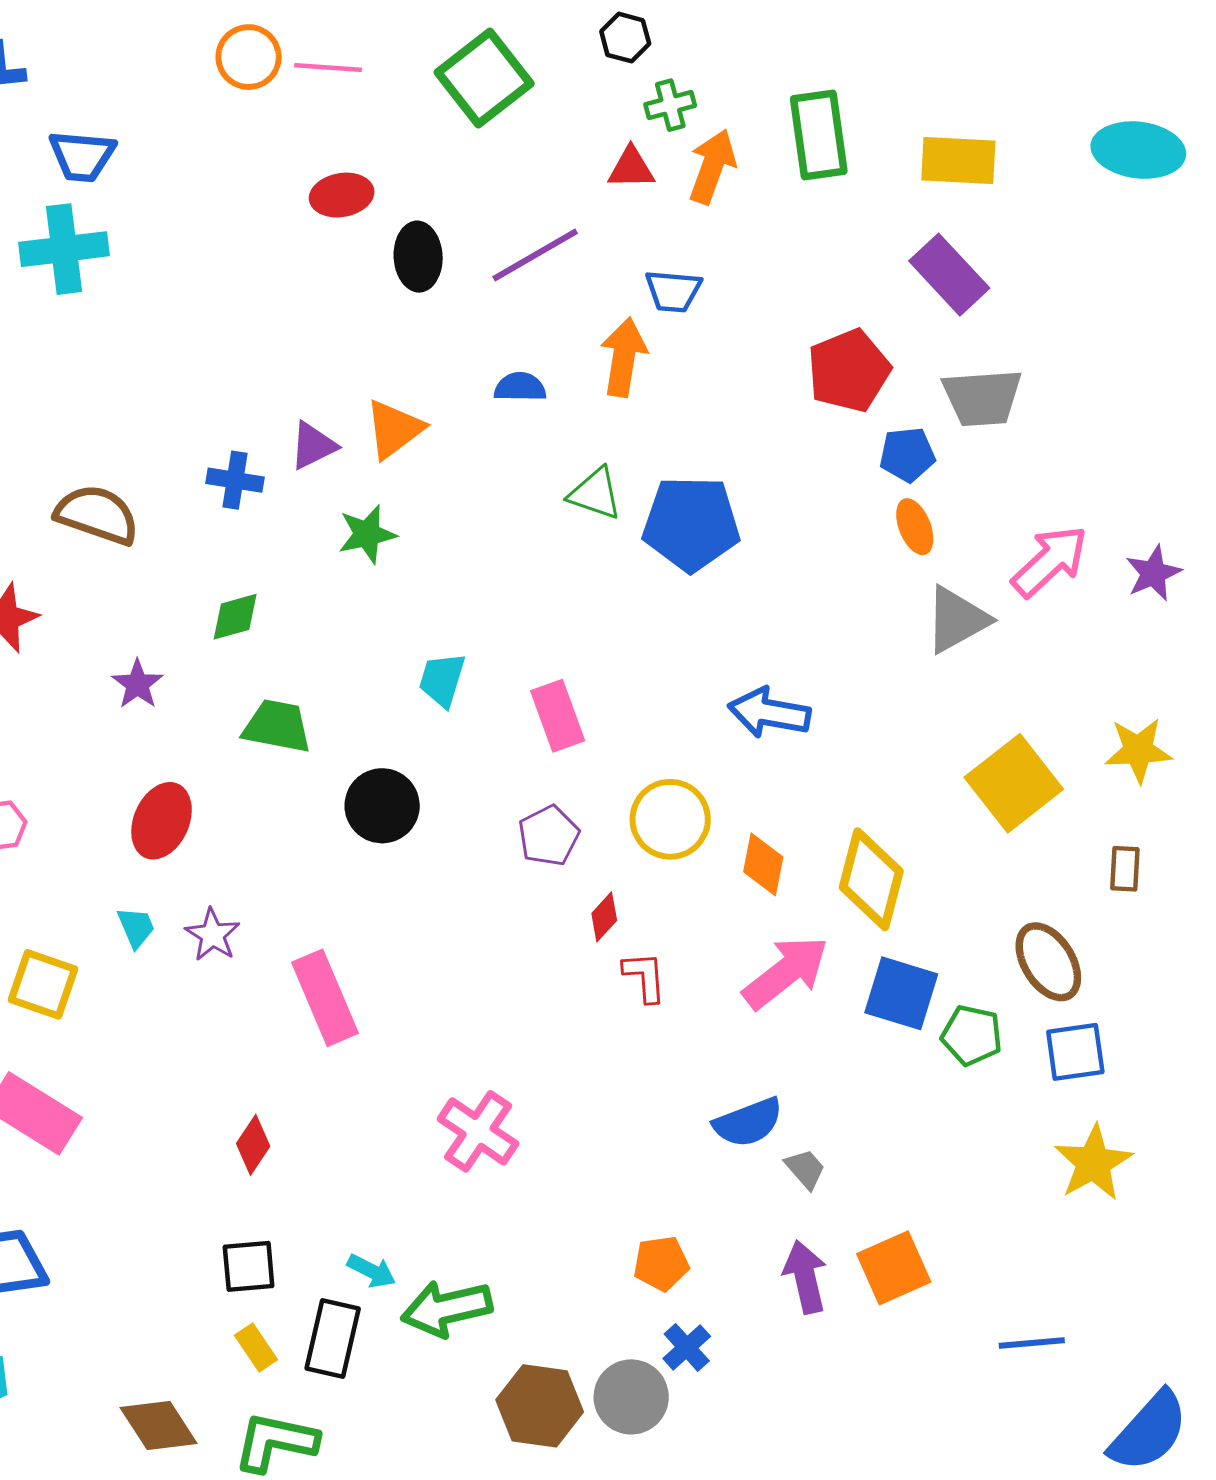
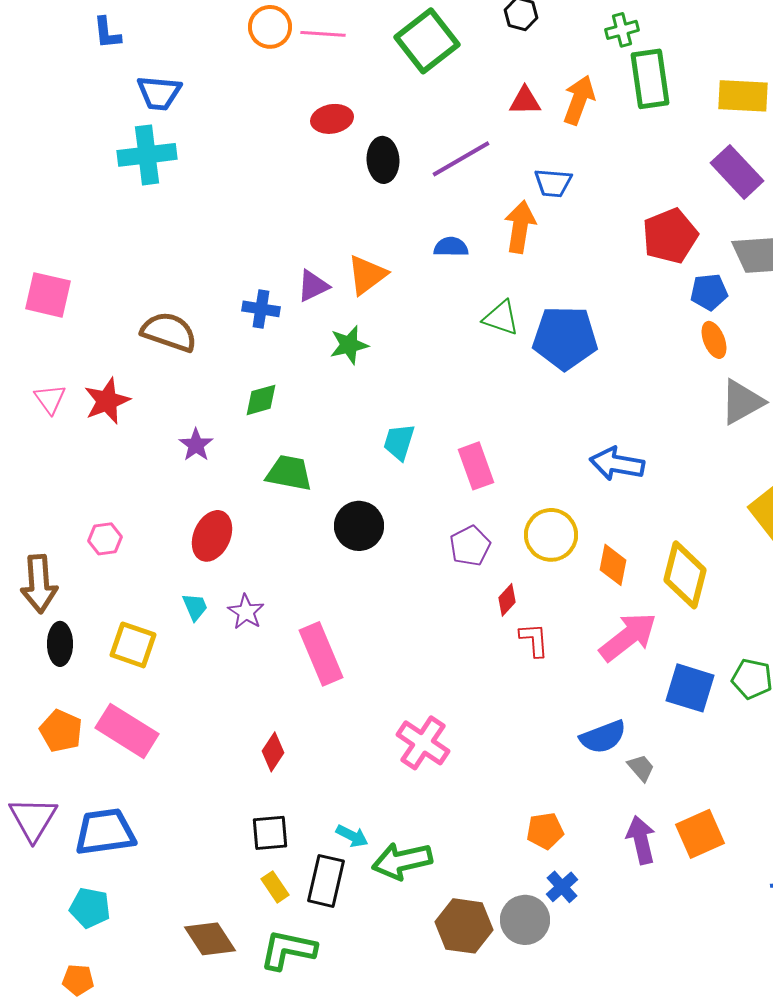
green cross: (670, 105) -> (622, 30), moved
blue square: (901, 993) -> (690, 688), moved

